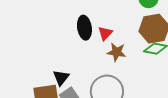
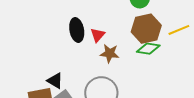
black triangle: (61, 78) -> (55, 81), turned -36

